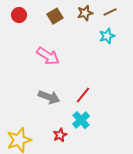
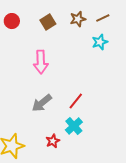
pink arrow: (48, 56) -> (41, 62), turned 55
gray arrow: (49, 97) -> (42, 103), turned 120

